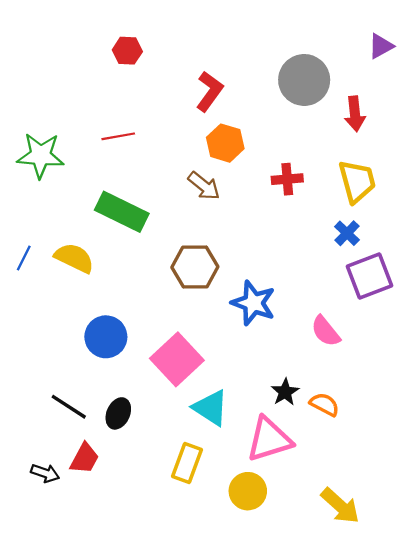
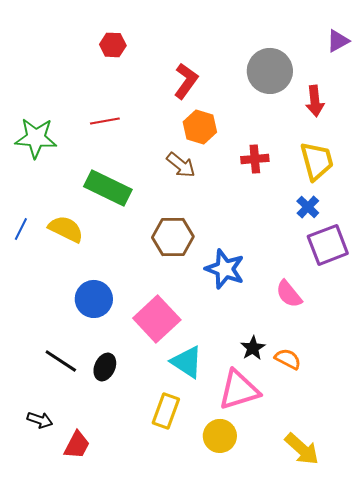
red trapezoid: (84, 458) -> (77, 445), moved

